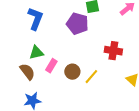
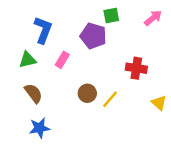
green triangle: (36, 53) -> (28, 60), moved
pink rectangle: (51, 66) -> (62, 60), moved

